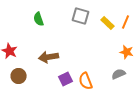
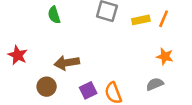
yellow rectangle: (108, 23) -> (141, 20), turned -56
brown circle: (19, 76) -> (47, 87), moved

